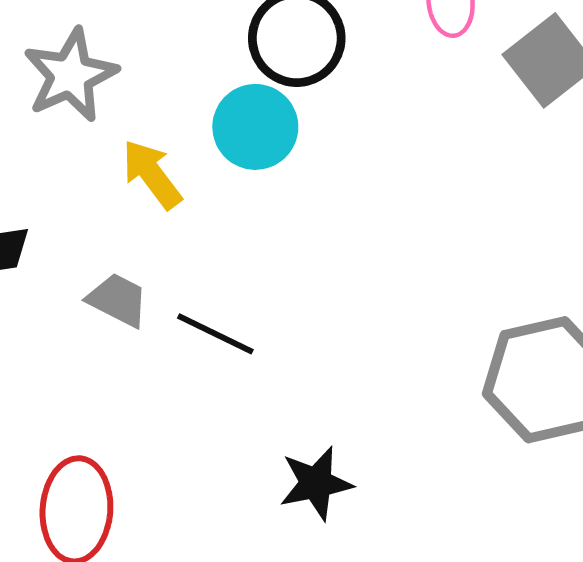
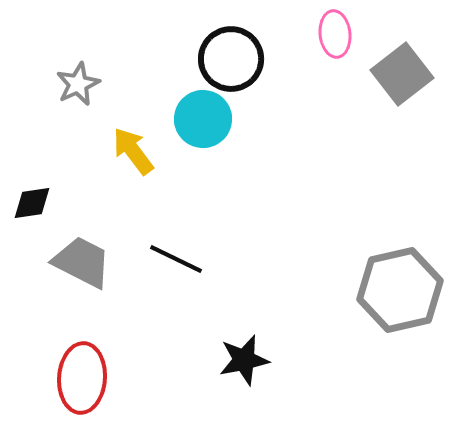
gray star: (71, 75) -> (78, 84), size x0.7
gray trapezoid: (118, 300) -> (82, 262), moved, size x1.4

